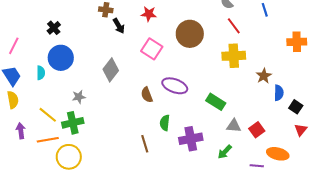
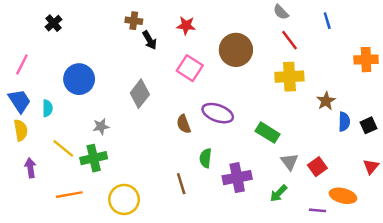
black cross: (54, 28) -> (54, 23), moved
cyan semicircle: (41, 73) -> (47, 108), moved
black square: (296, 107) -> (369, 125), moved, turned 32
gray triangle: (234, 126) -> (289, 162), turned 49
orange line: (48, 140) -> (69, 195), moved
yellow circle: (69, 157) -> (124, 199), moved

